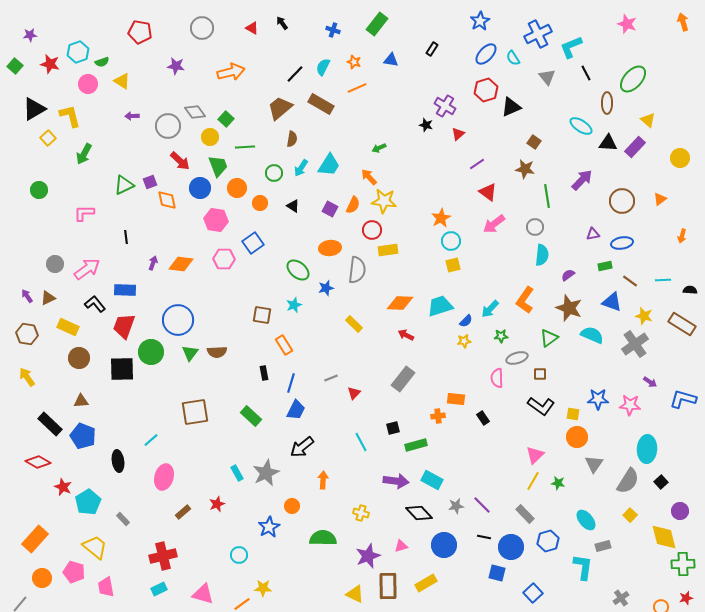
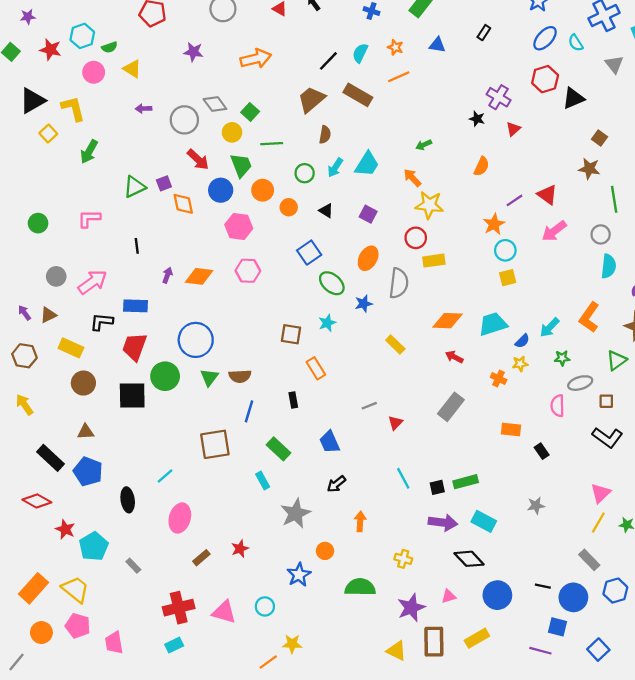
purple line: (477, 164) -> (514, 200), moved
green circle: (39, 190) -> (38, 223), moved
orange semicircle: (353, 205) -> (482, 166), moved
blue square: (253, 243) -> (309, 253), moved
orange ellipse: (330, 248) -> (368, 258), turned -55
black L-shape: (95, 304) -> (102, 322), turned -45
blue line: (291, 383) -> (249, 411), moved
blue trapezoid: (296, 410) -> (330, 442), turned 130
orange cross: (438, 416) -> (499, 378), moved, turned 32
black square: (393, 428) -> (437, 487), moved
black arrow: (302, 447) -> (336, 484), size x0.7
cyan rectangle: (237, 473) -> (263, 481), moved
purple line: (482, 505) -> (540, 651), moved, turned -30
gray star: (456, 506) -> (536, 506), moved
yellow trapezoid: (95, 547) -> (75, 589), moved
pink triangle: (203, 594) -> (224, 612), moved

